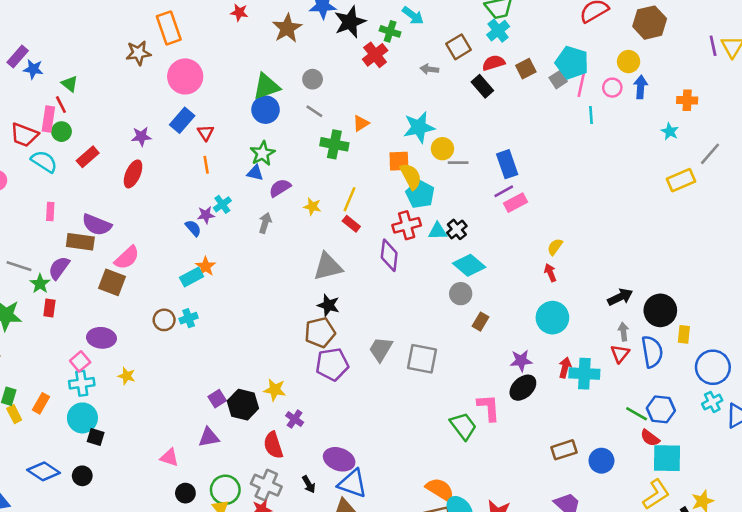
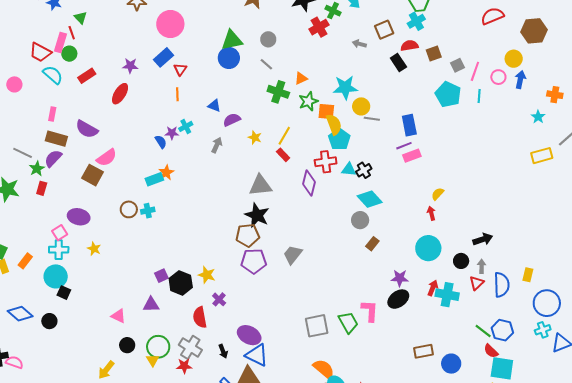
cyan pentagon: (572, 63) -> (448, 94), moved
green star: (263, 153) -> (308, 101), moved
brown rectangle: (80, 242) -> (56, 139), moved
black star: (328, 305) -> (257, 215), size x1.4
black circle: (660, 310) -> (461, 261), moved, size x0.6
gray square: (422, 359) -> (317, 326), moved, turned -30

